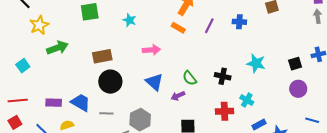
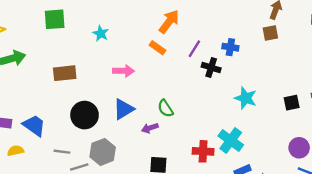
black cross: (223, 76) -> (211, 67), moved
black circle: (110, 82) -> (85, 115), moved
blue triangle: (154, 82) -> (123, 109), turned 42
purple circle: (298, 89) -> (299, 148), moved
cyan cross: (247, 100) -> (231, 140), size x1.5
gray line: (106, 113) -> (62, 152), moved

